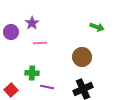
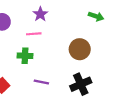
purple star: (32, 23) -> (40, 14), moved
green cross: (32, 73) -> (25, 56), moved

